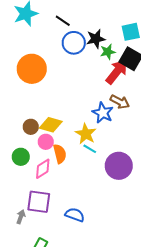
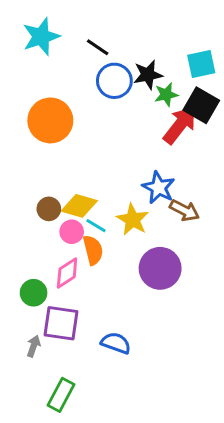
brown arrow: (120, 102) -> (184, 210), moved
cyan line: (90, 149) -> (96, 226), moved
green circle: (21, 157) -> (34, 293), moved
purple circle: (119, 166) -> (160, 268), moved

